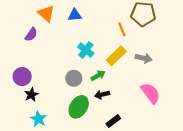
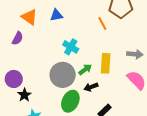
yellow rectangle: (116, 56) -> (106, 63), moved, turned -36
gray arrow: (144, 58) -> (135, 54), moved
gray circle: (74, 78) -> (63, 75), size x1.6

